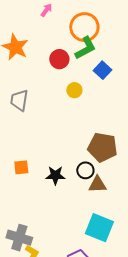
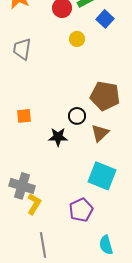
black circle: (85, 170) -> (77, 116), moved
black star: (55, 175) -> (58, 137), moved
brown triangle: (97, 184) -> (100, 133), turned -42

